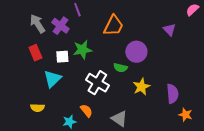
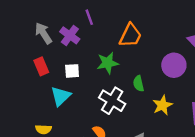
green star: (82, 50) -> (108, 63), moved
purple circle: (136, 52) -> (174, 65), moved
green semicircle: (120, 68) -> (138, 84), turned 64

